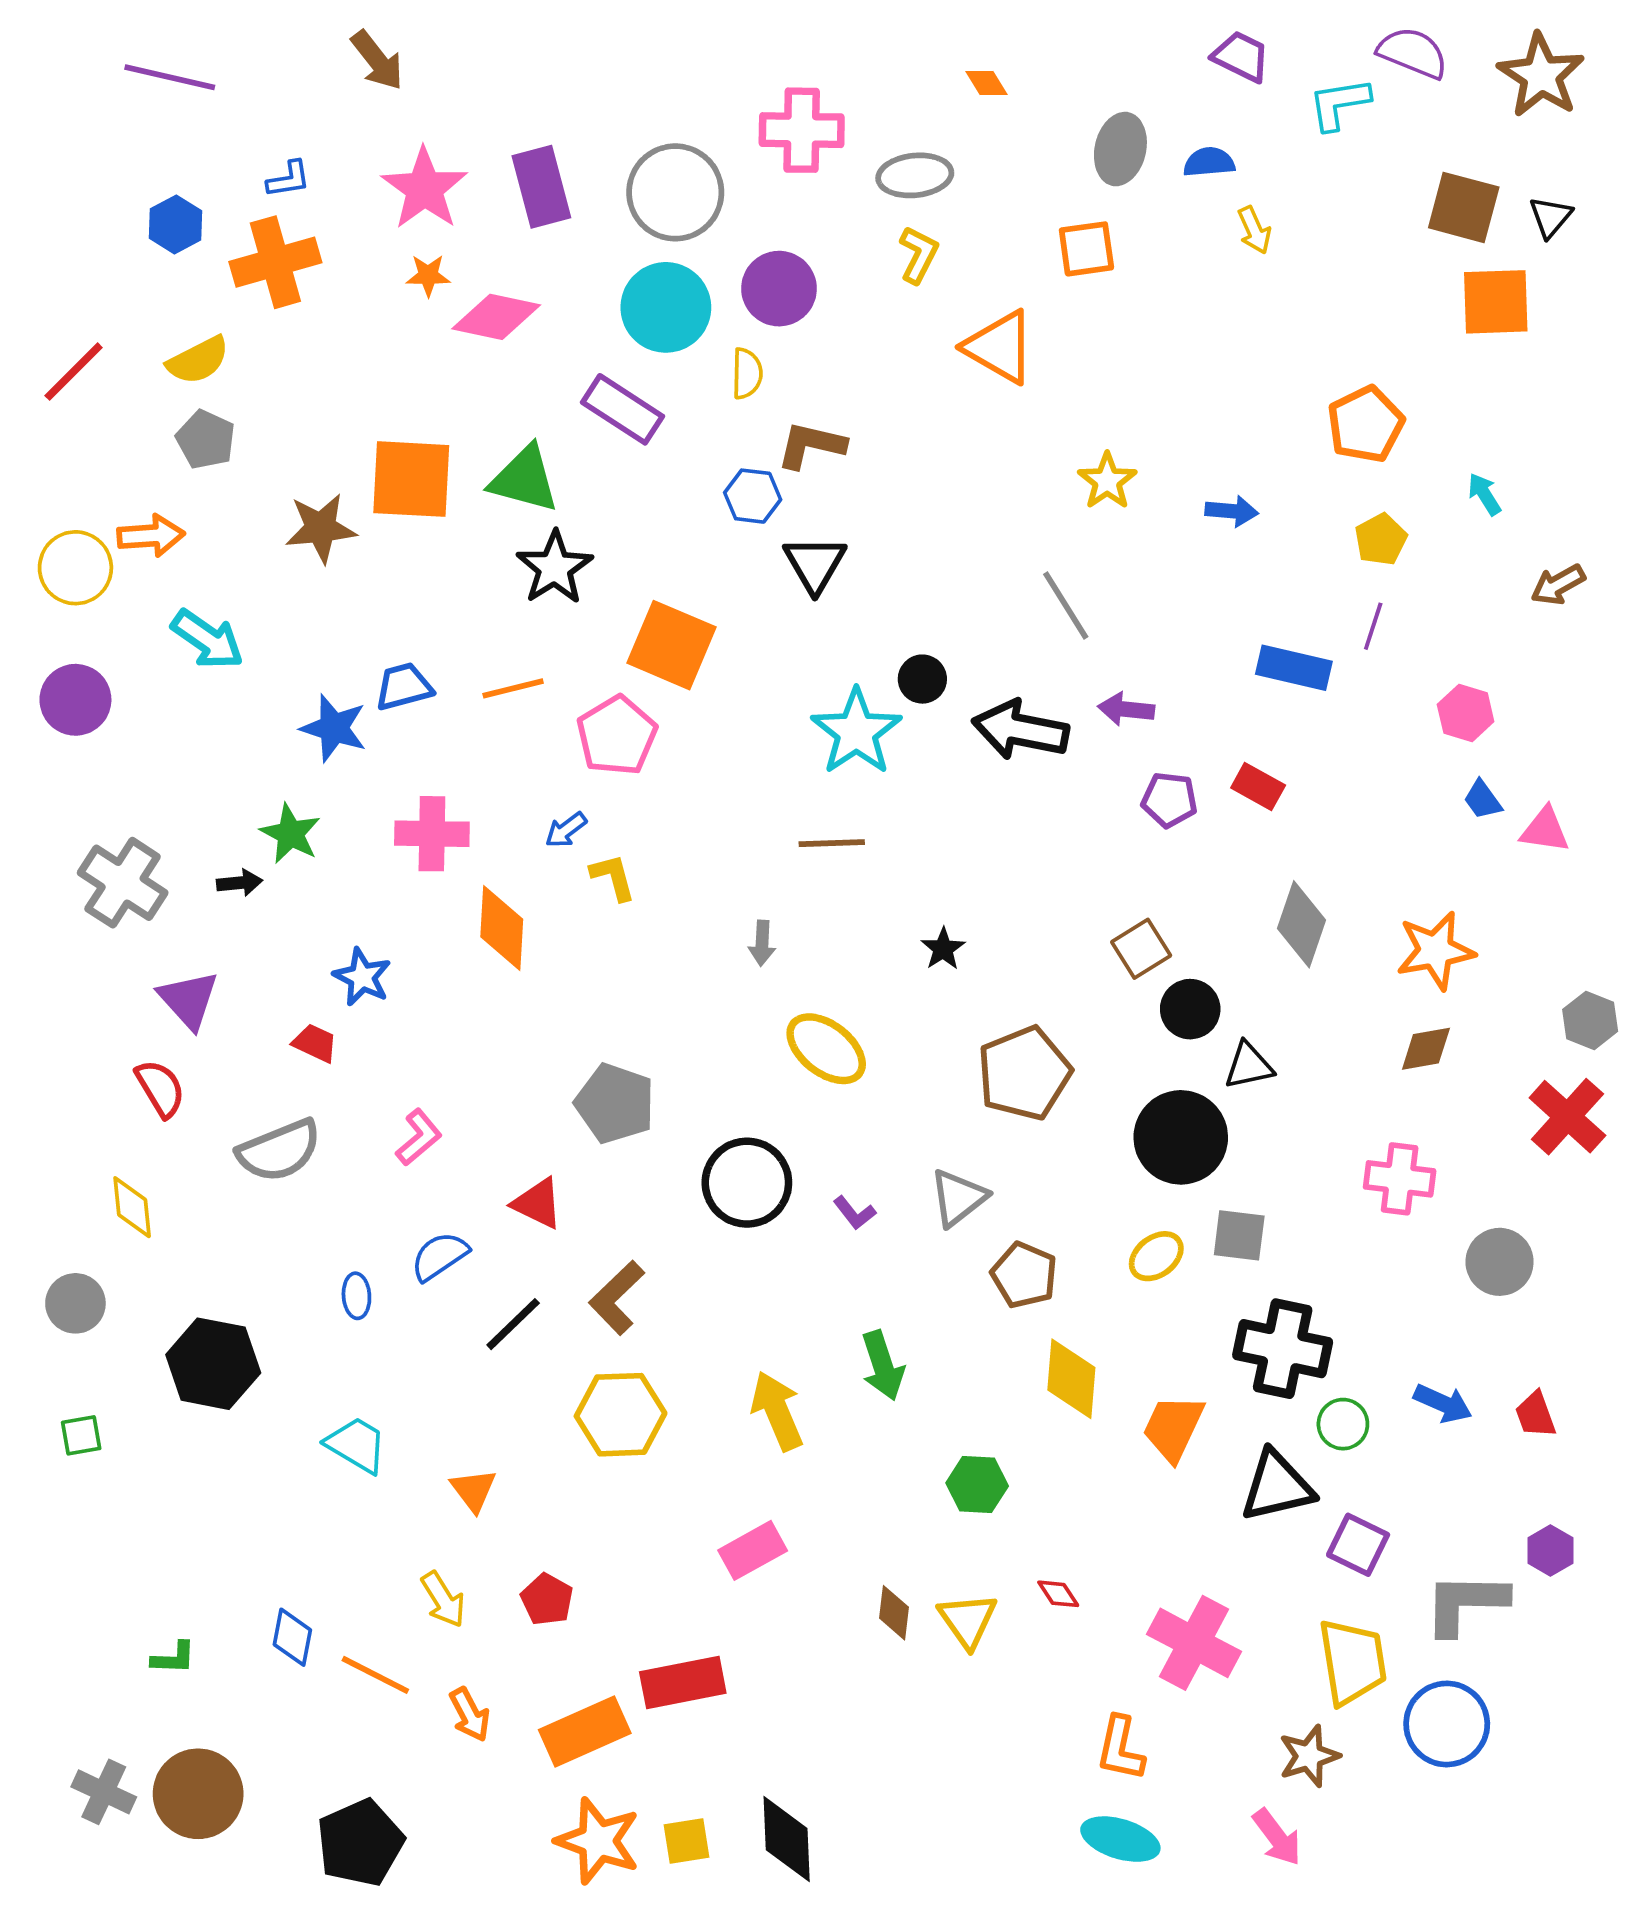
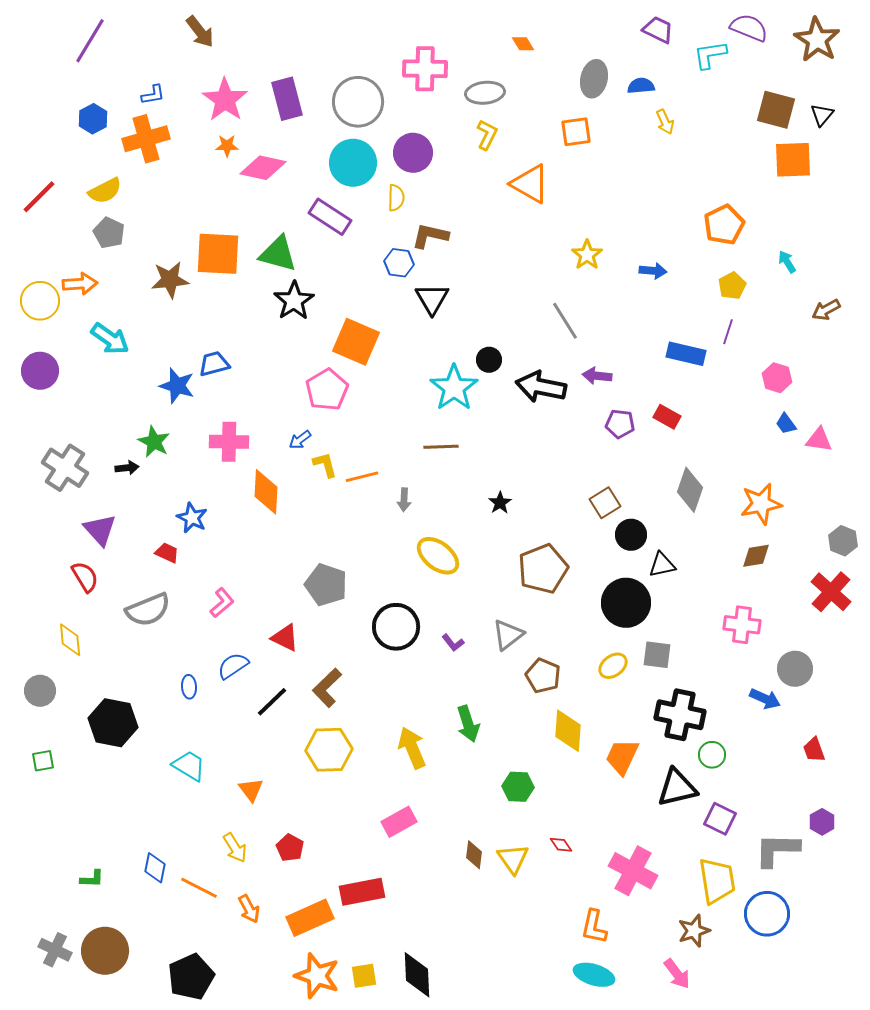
purple line: (170, 77) -> (90, 41), turned -72
orange line: (513, 688) -> (362, 477), moved
blue arrow: (1443, 1403) -> (765, 699), moved

